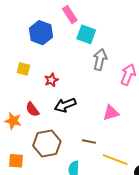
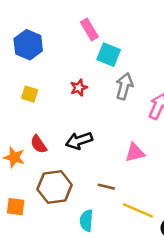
blue hexagon: (41, 33) -> (28, 45), moved
red star: (51, 80) -> (79, 88), moved

